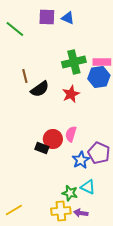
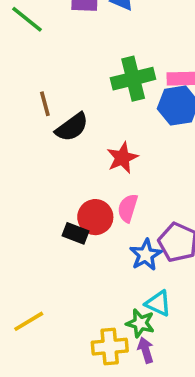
red star: (71, 94) -> (122, 158), moved
green star: (70, 193) -> (140, 323), moved
yellow line: (14, 210) -> (29, 321), moved
purple arrow: (81, 213) -> (146, 350), turned 64

